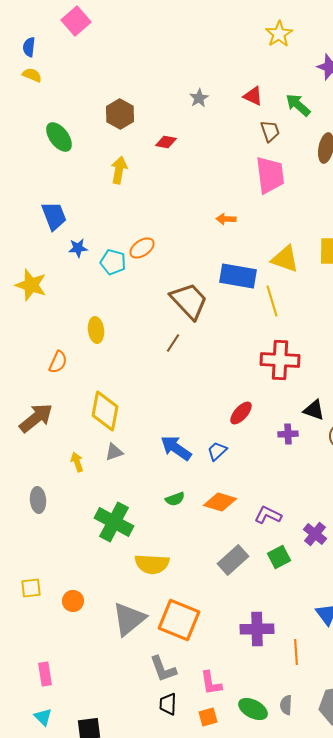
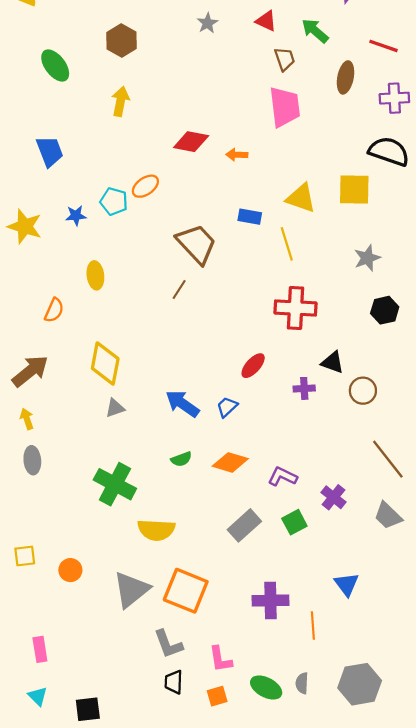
red diamond: (166, 142) -> (191, 142), moved, size x1.5
blue star: (78, 248) -> (76, 216), moved
blue rectangle: (238, 276) -> (250, 217), size x0.6
yellow arrow: (77, 462) -> (27, 419), moved

